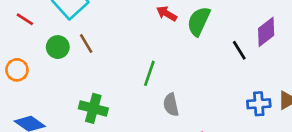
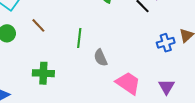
brown line: (86, 44) -> (38, 25), moved

